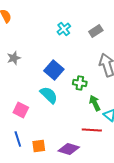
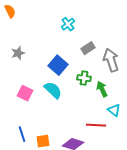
gray rectangle: (96, 31) -> (88, 48), moved
green arrow: (95, 103) -> (102, 89), moved
pink square: (21, 110) -> (25, 93), moved

